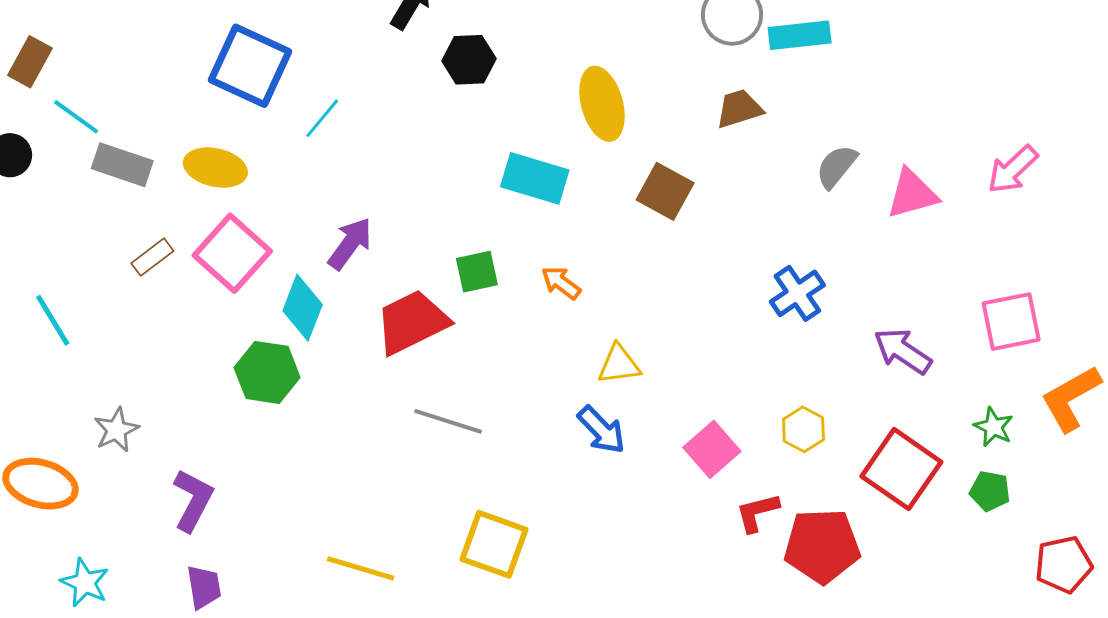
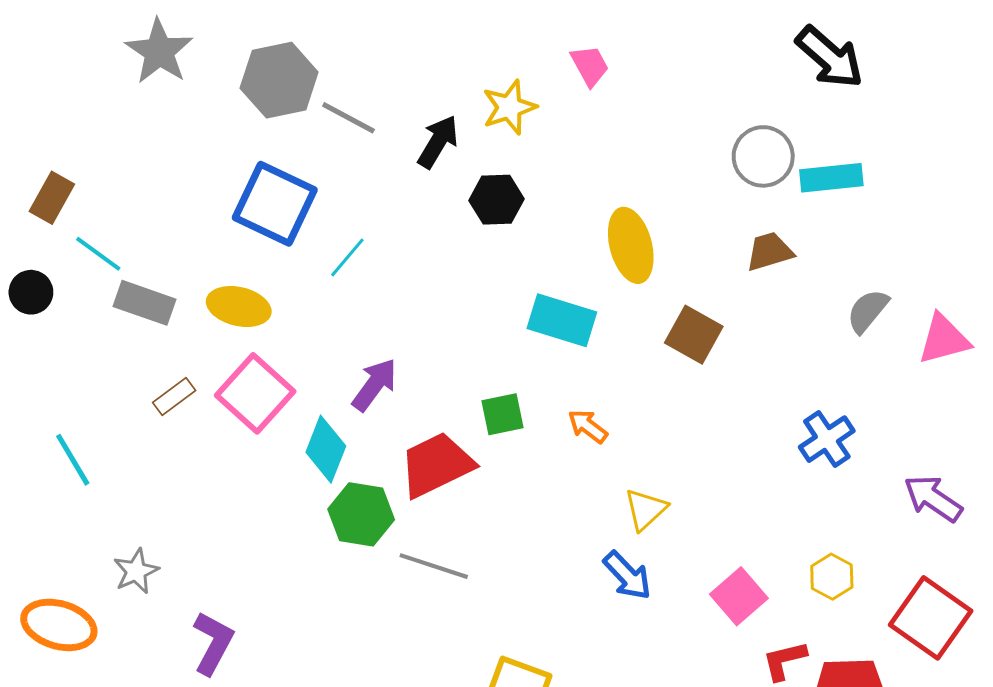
yellow triangle: (619, 364) -> (646, 509), turned -36
green hexagon: (267, 372) -> (361, 514), moved
gray line: (448, 421) -> (434, 566), moved

